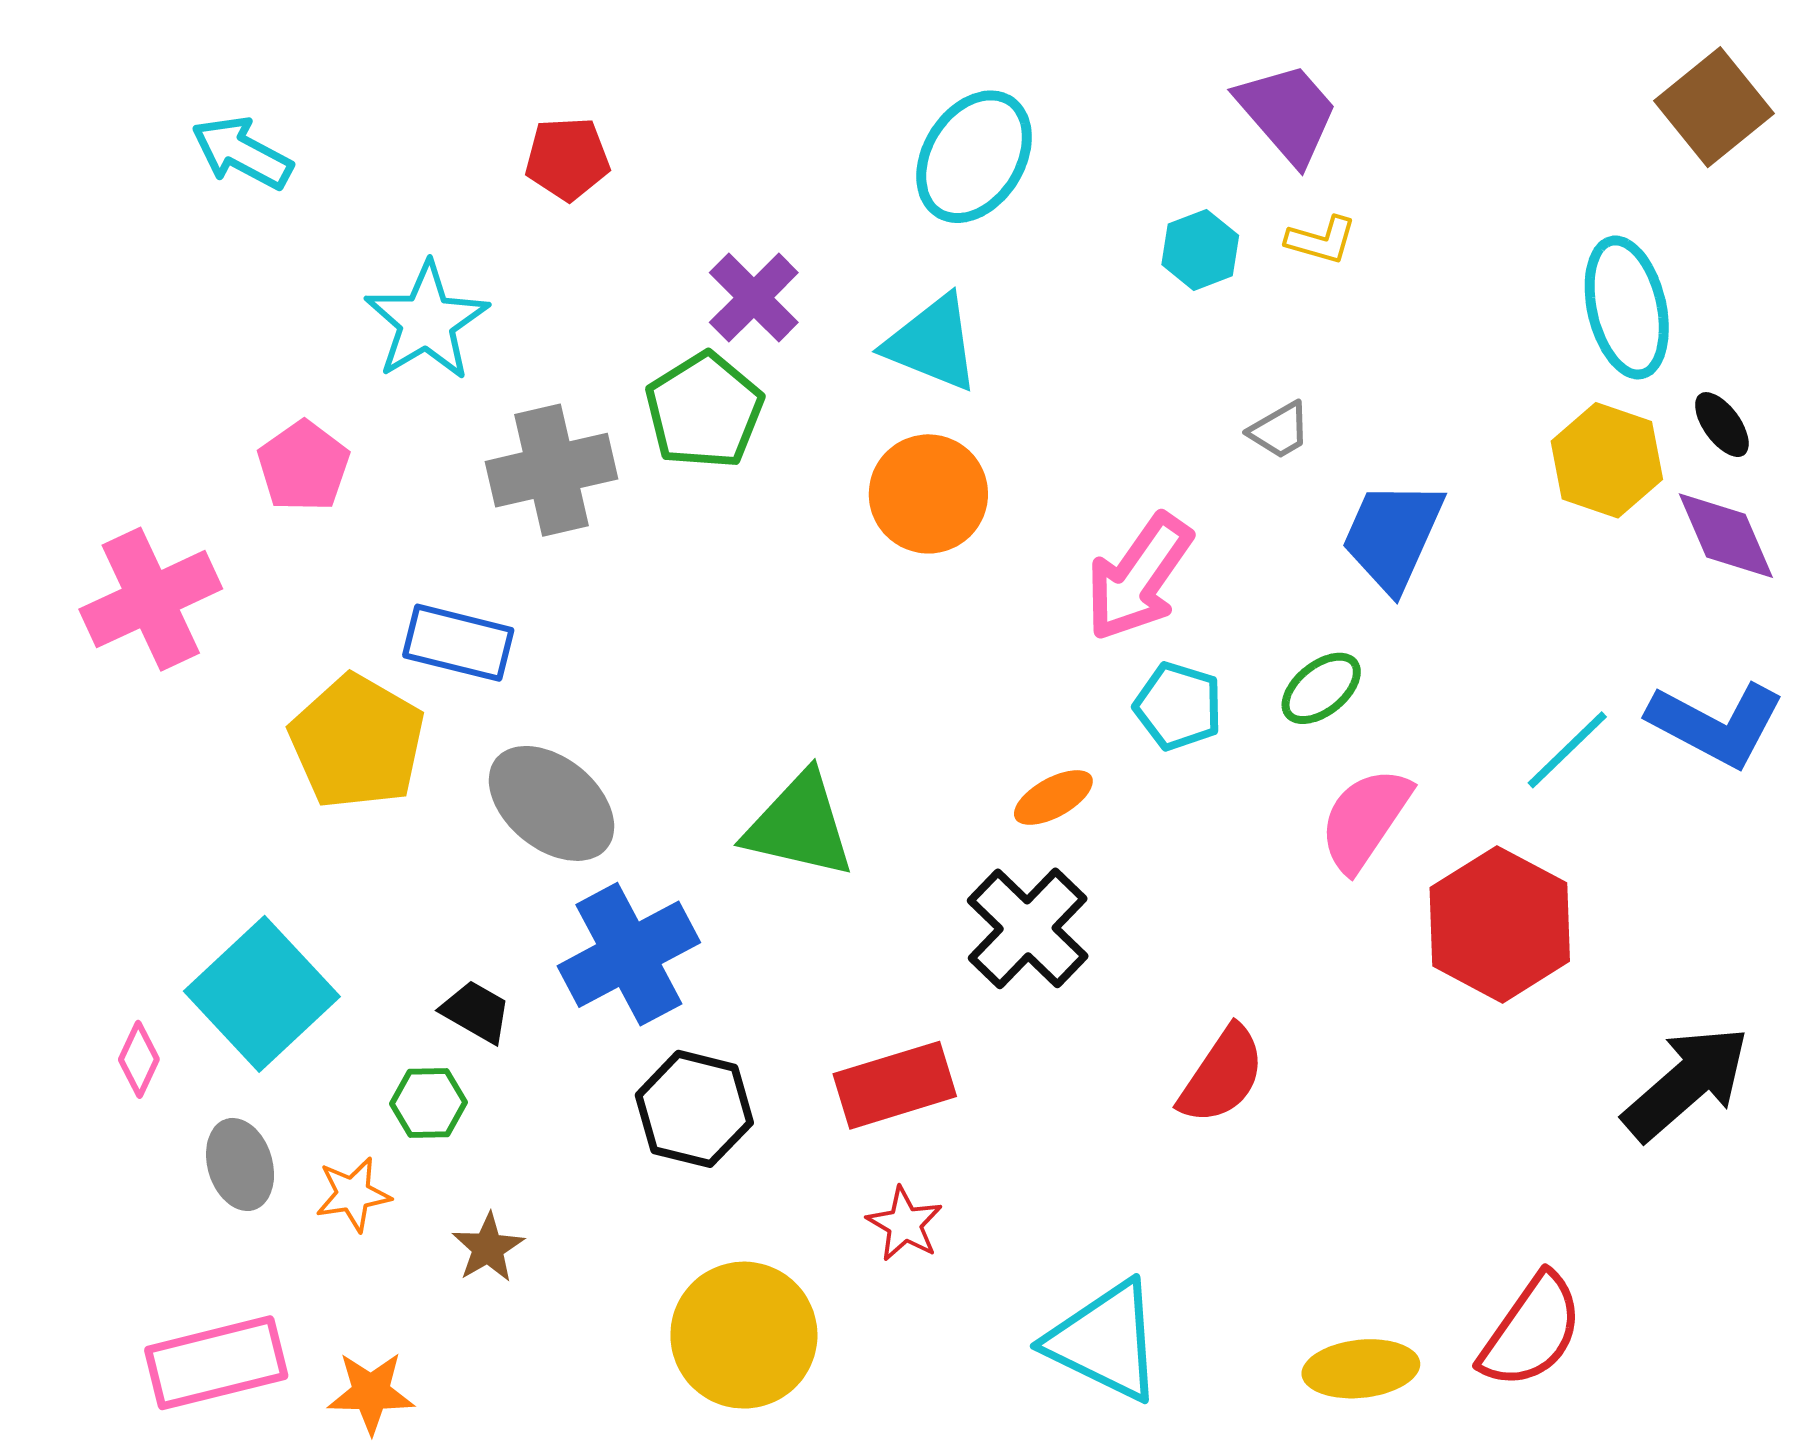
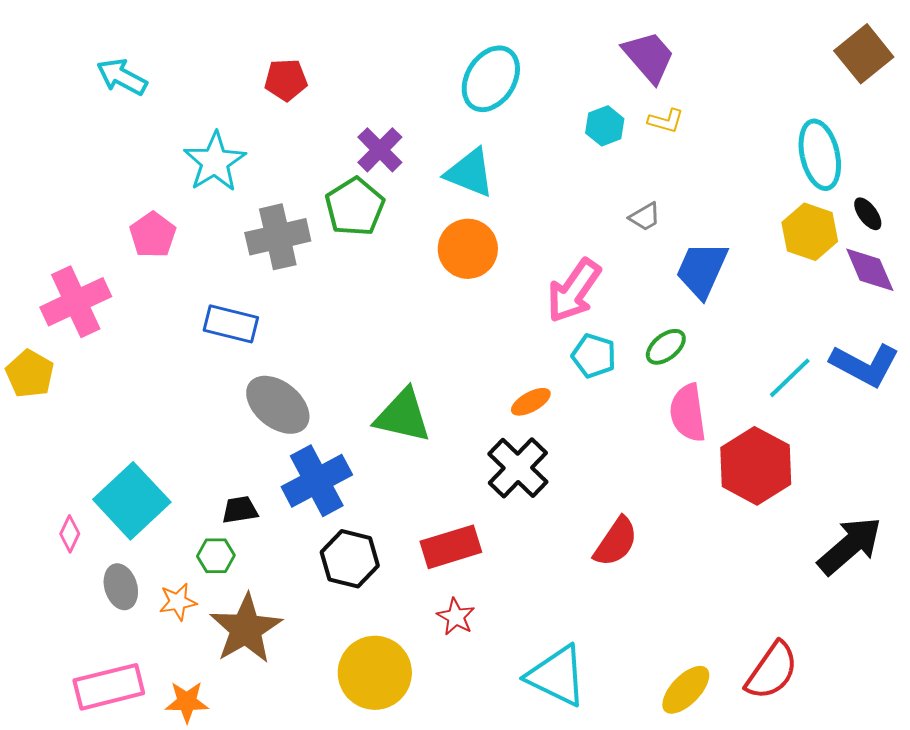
yellow pentagon: (357, 742) -> (30, 374), moved, size x0.7
pink semicircle: (1365, 819) -> (688, 413), turned -42
black trapezoid: (476, 1012) -> (240, 510), turned -39
brown star: (488, 1248) -> (246, 629), size x2.0
yellow ellipse: (1361, 1369) -> (686, 690), turned -40

